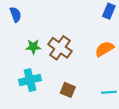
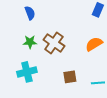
blue semicircle: (16, 14) -> (30, 13), moved
brown square: (68, 90) -> (70, 77), moved, turned -32

